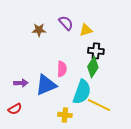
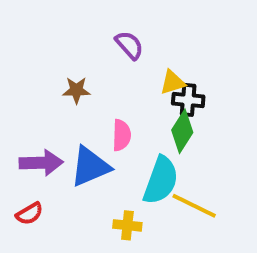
brown star: (39, 30) -> (76, 90), moved
yellow triangle: (86, 30) -> (172, 82), moved
purple arrow: (21, 83) -> (41, 163), size x1.5

